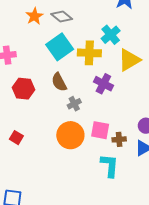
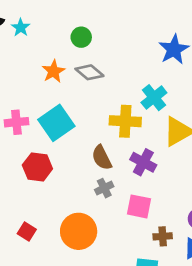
cyan square: (60, 47) -> (56, 123), moved
brown semicircle: (59, 82) -> (102, 158), moved
pink square: (100, 130) -> (139, 206), moved
orange circle: (70, 135) -> (79, 231), moved

